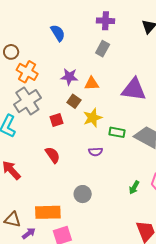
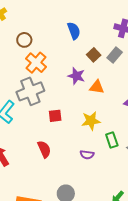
brown square: (74, 101) -> (94, 55), moved
green rectangle: (117, 132) -> (112, 140), turned 49

